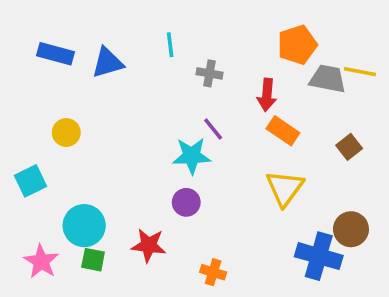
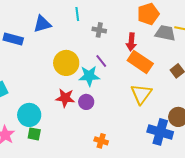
blue rectangle: (56, 54) -> (13, 39), moved
orange rectangle: (283, 131) -> (140, 62), size x1.4
yellow circle: (66, 133) -> (66, 63), moved, size x1.6
red star: (149, 245) -> (65, 98), moved

